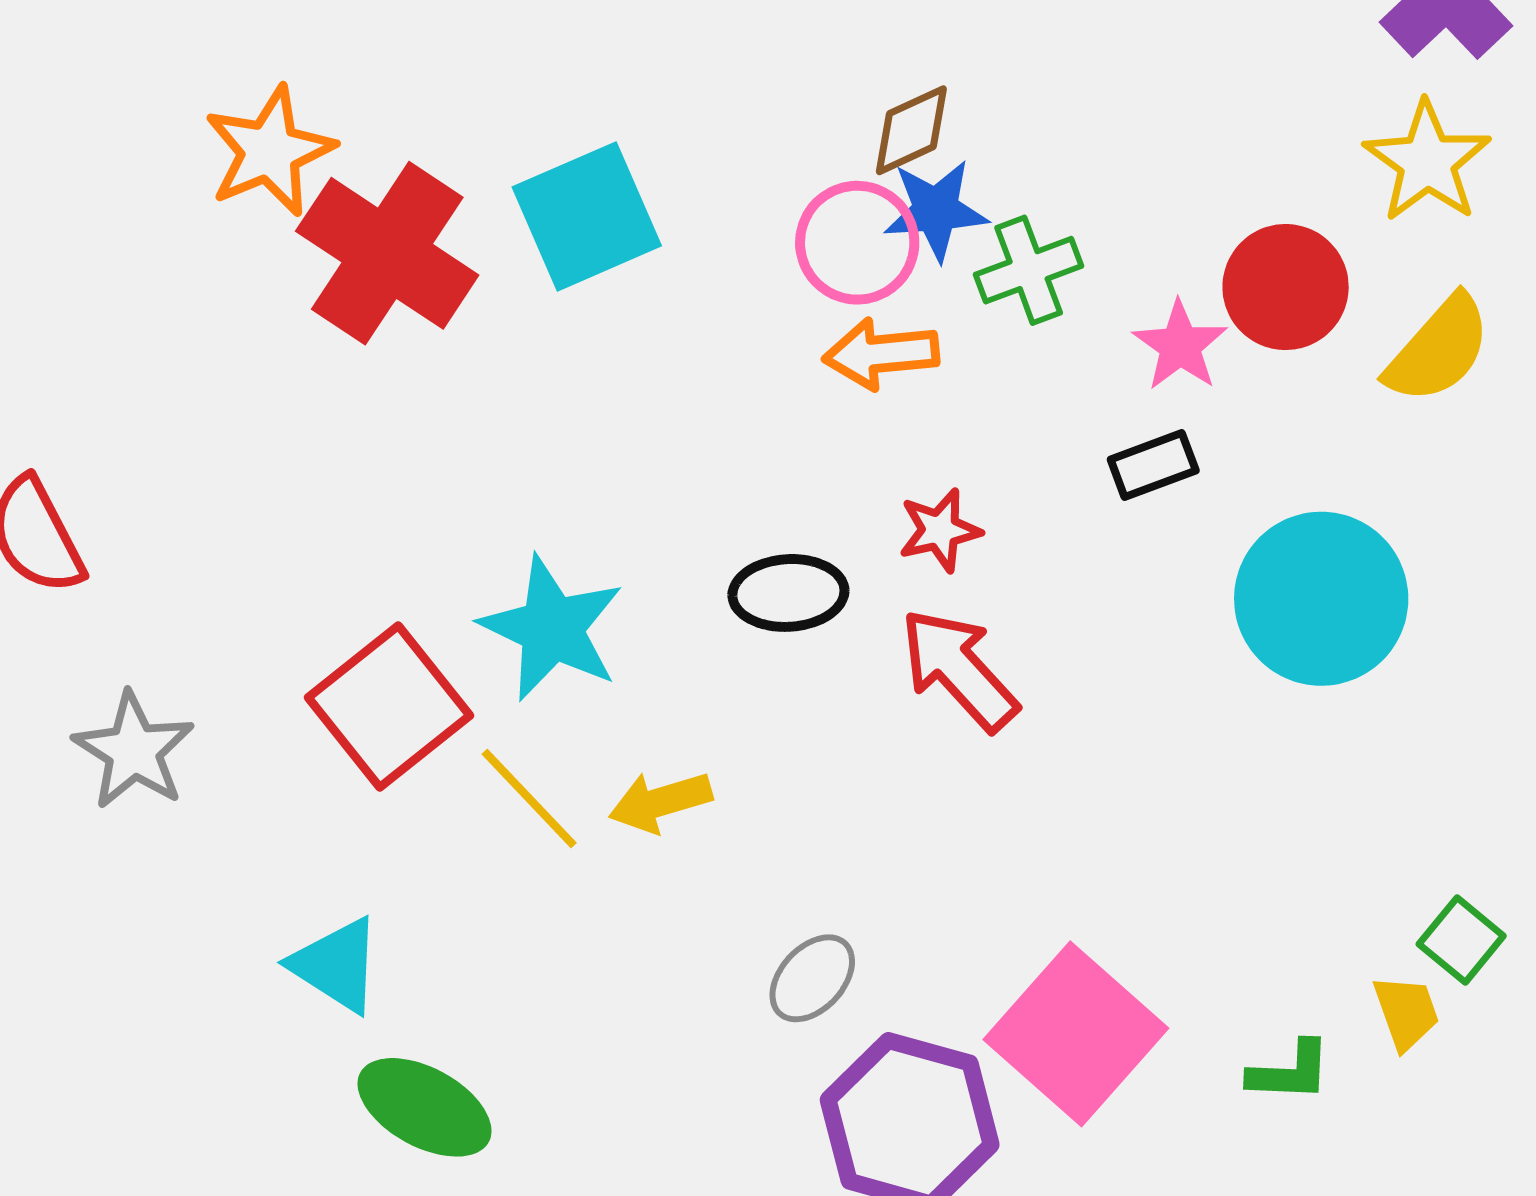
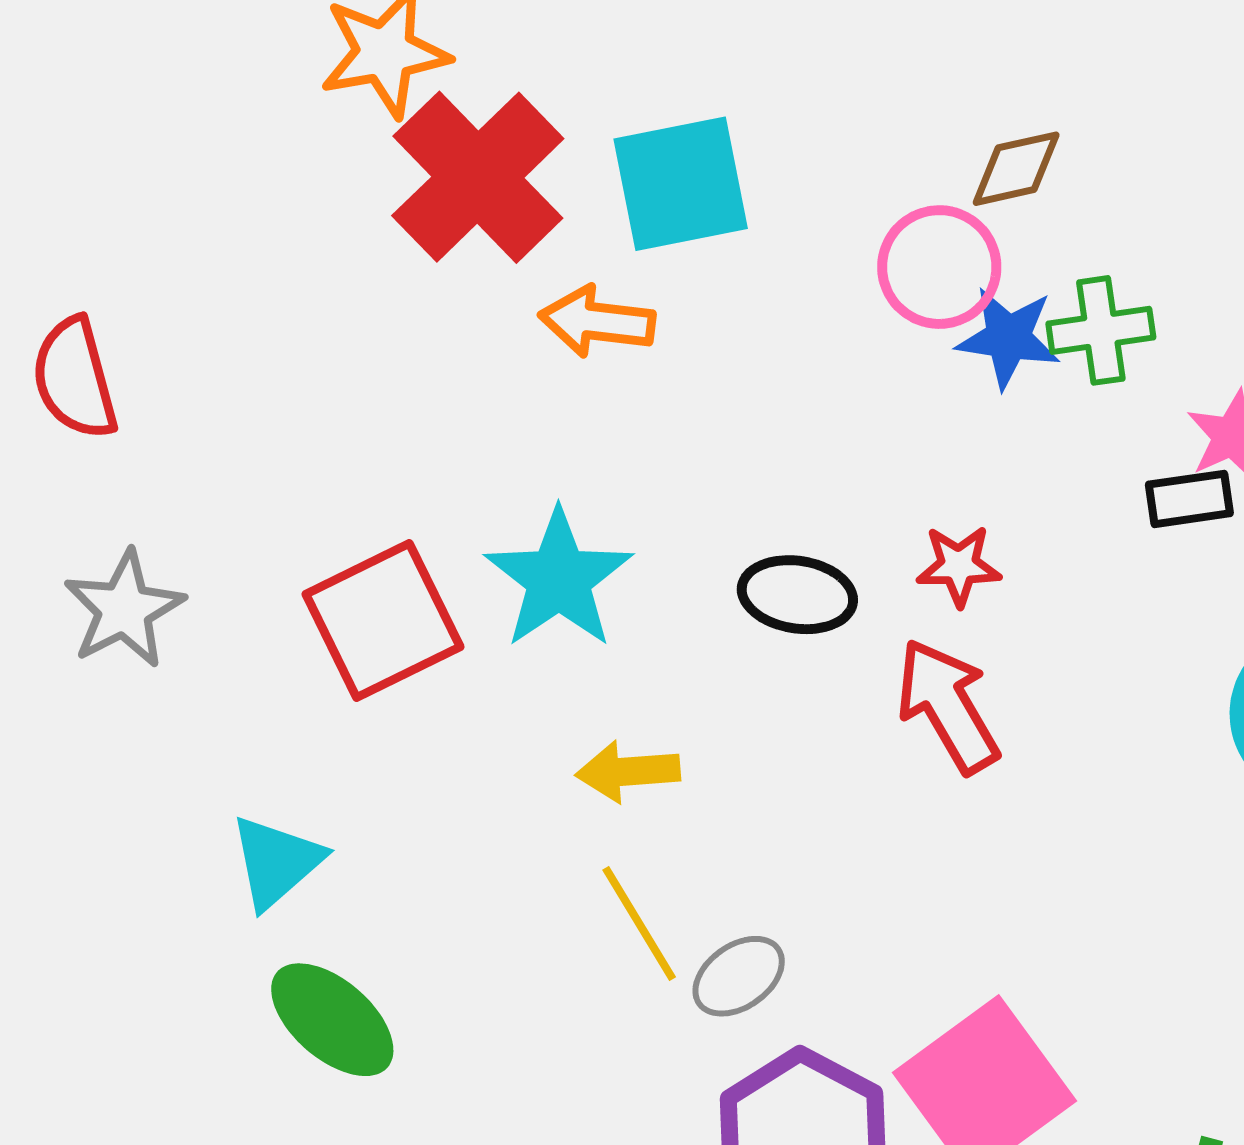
blue star: (936, 210) -> (1008, 338), moved
orange arrow: (881, 354) -> (597, 322), moved
black rectangle: (1153, 465) -> (1189, 499), moved
yellow line: (529, 798) -> (639, 924), moved
cyan triangle: (336, 965) -> (276, 862), turned 34

